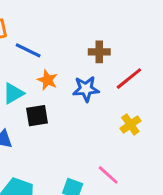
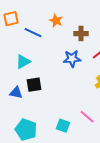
orange star: (47, 80) -> (56, 21), moved
black square: (37, 116) -> (34, 85), moved

